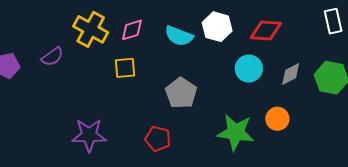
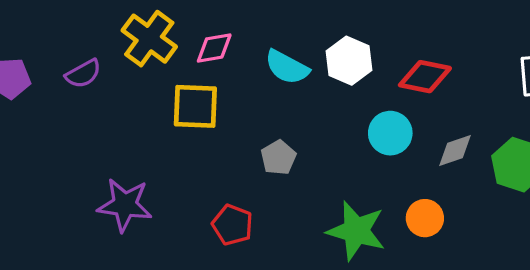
yellow square: (125, 68) -> (195, 106), size x1.4
gray pentagon: (181, 93) -> (278, 158), size x0.7

